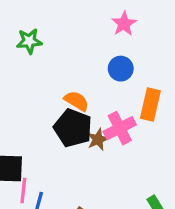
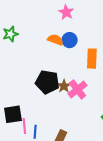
orange semicircle: (77, 101) -> (55, 40), moved
pink cross: (120, 128) -> (77, 89), moved

